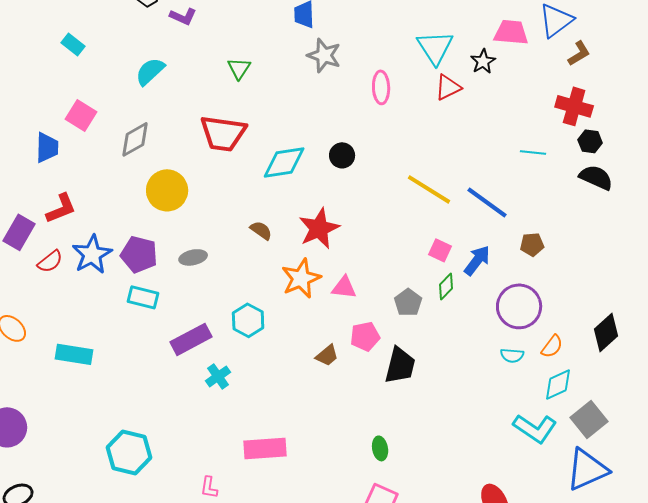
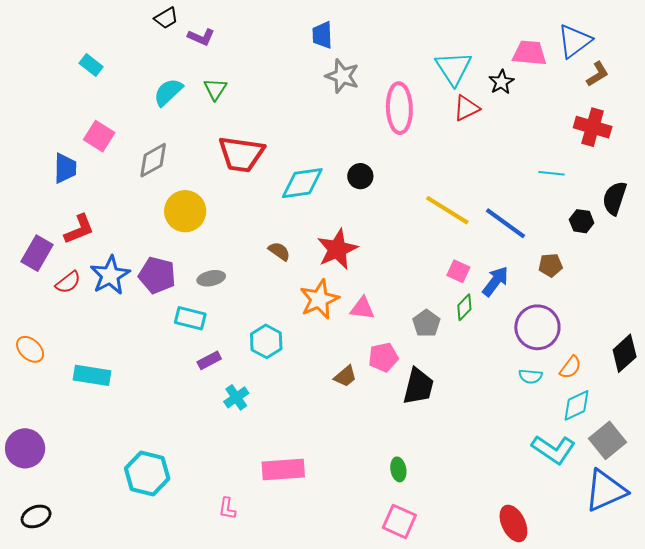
green triangle: (239, 68) -> (215, 89), moved
pink ellipse: (381, 87) -> (399, 108), size x1.5
black hexagon: (590, 141) -> (582, 221), moved
black semicircle: (596, 177) -> (615, 198), turned -96
cyan rectangle: (143, 297) -> (190, 318), moved
purple rectangle: (191, 339) -> (209, 360), size x0.6

